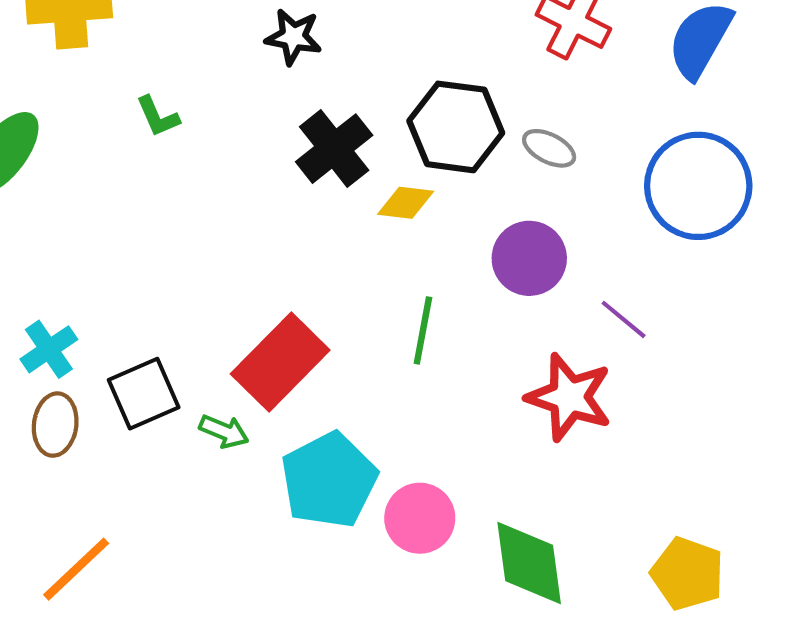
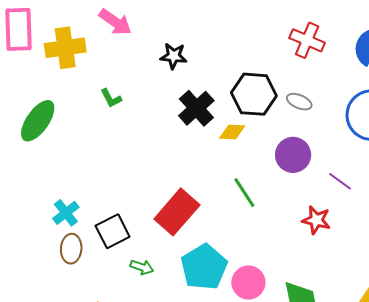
green line: (423, 330) -> (244, 193), turned -40
red star: (569, 397) -> (316, 220), size x0.7
green arrow: (224, 431) -> (142, 267), moved

